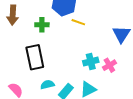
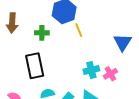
yellow line: (78, 22) -> (79, 30), turned 48

